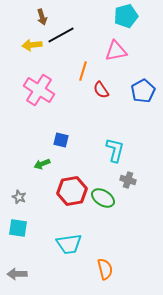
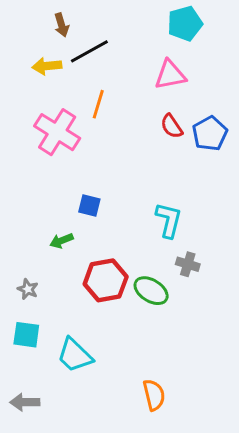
orange line: (83, 71) -> (98, 104), moved
red semicircle: (101, 90) -> (172, 126), moved
cyan trapezoid: (69, 244) -> (75, 355), moved, turned 52

